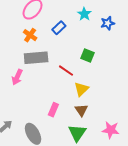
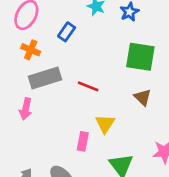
green square: (87, 55) -> (140, 57), moved, size x1.6
yellow triangle: (81, 89) -> (105, 124), moved
brown triangle: (81, 110) -> (143, 97), moved

